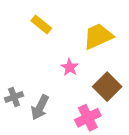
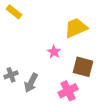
yellow rectangle: (41, 25) -> (14, 12), moved
brown square: (107, 87) -> (83, 67), turned -30

